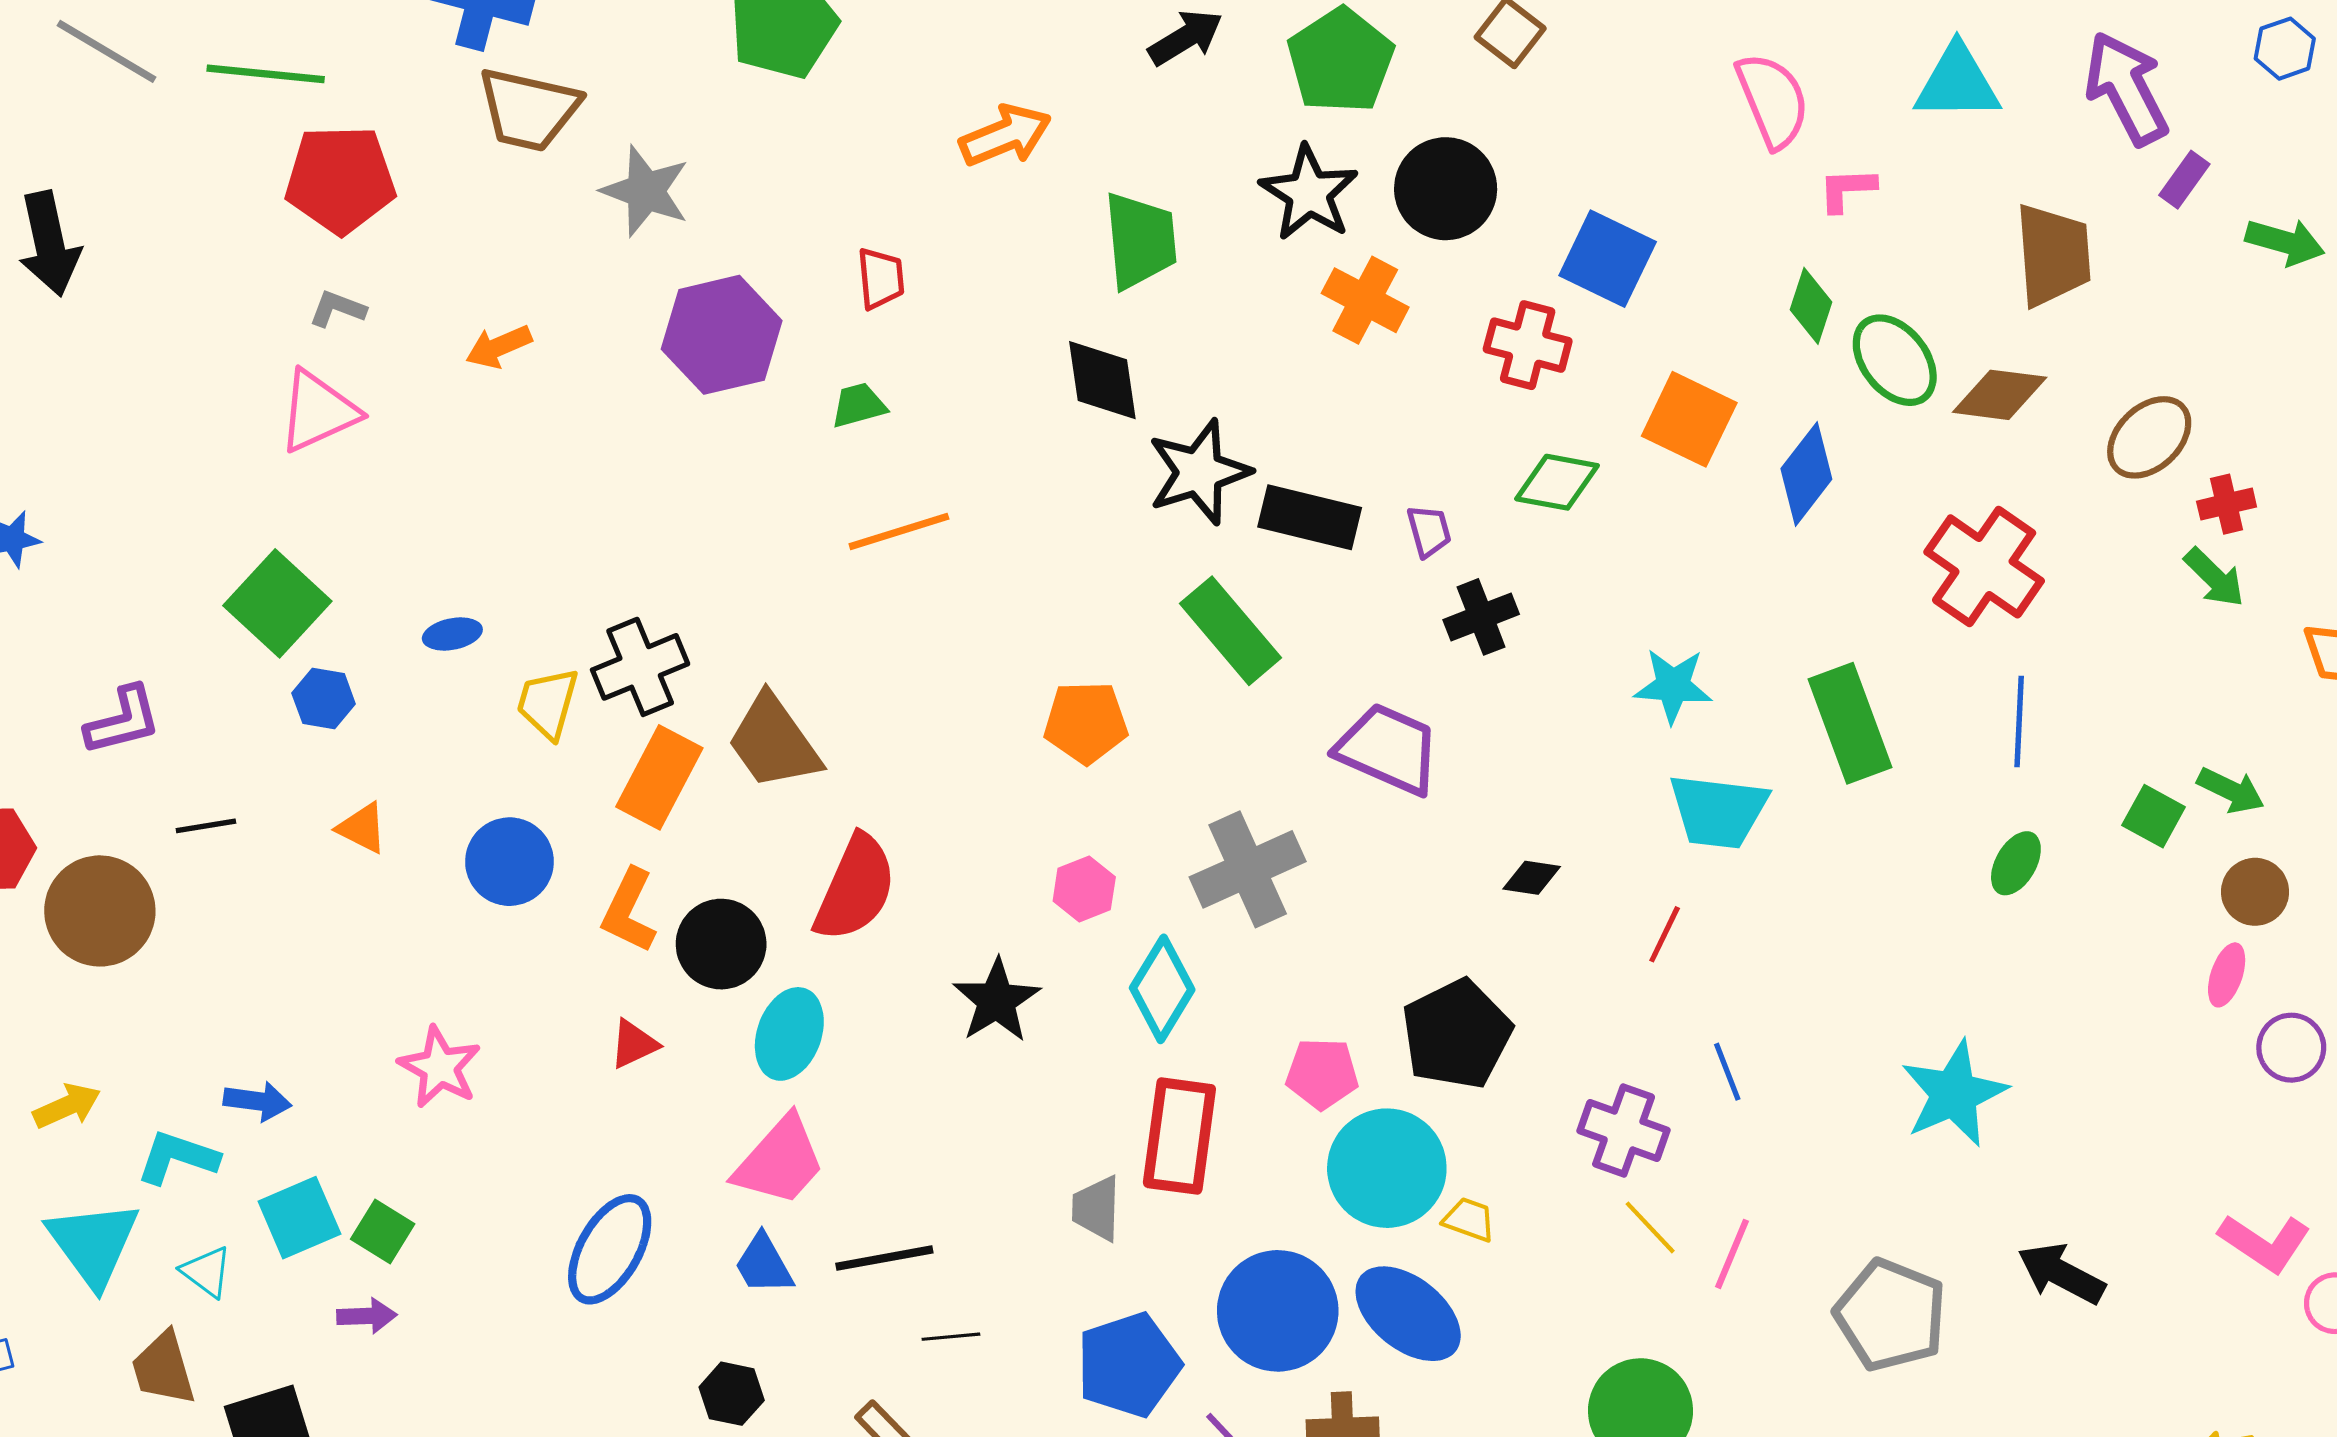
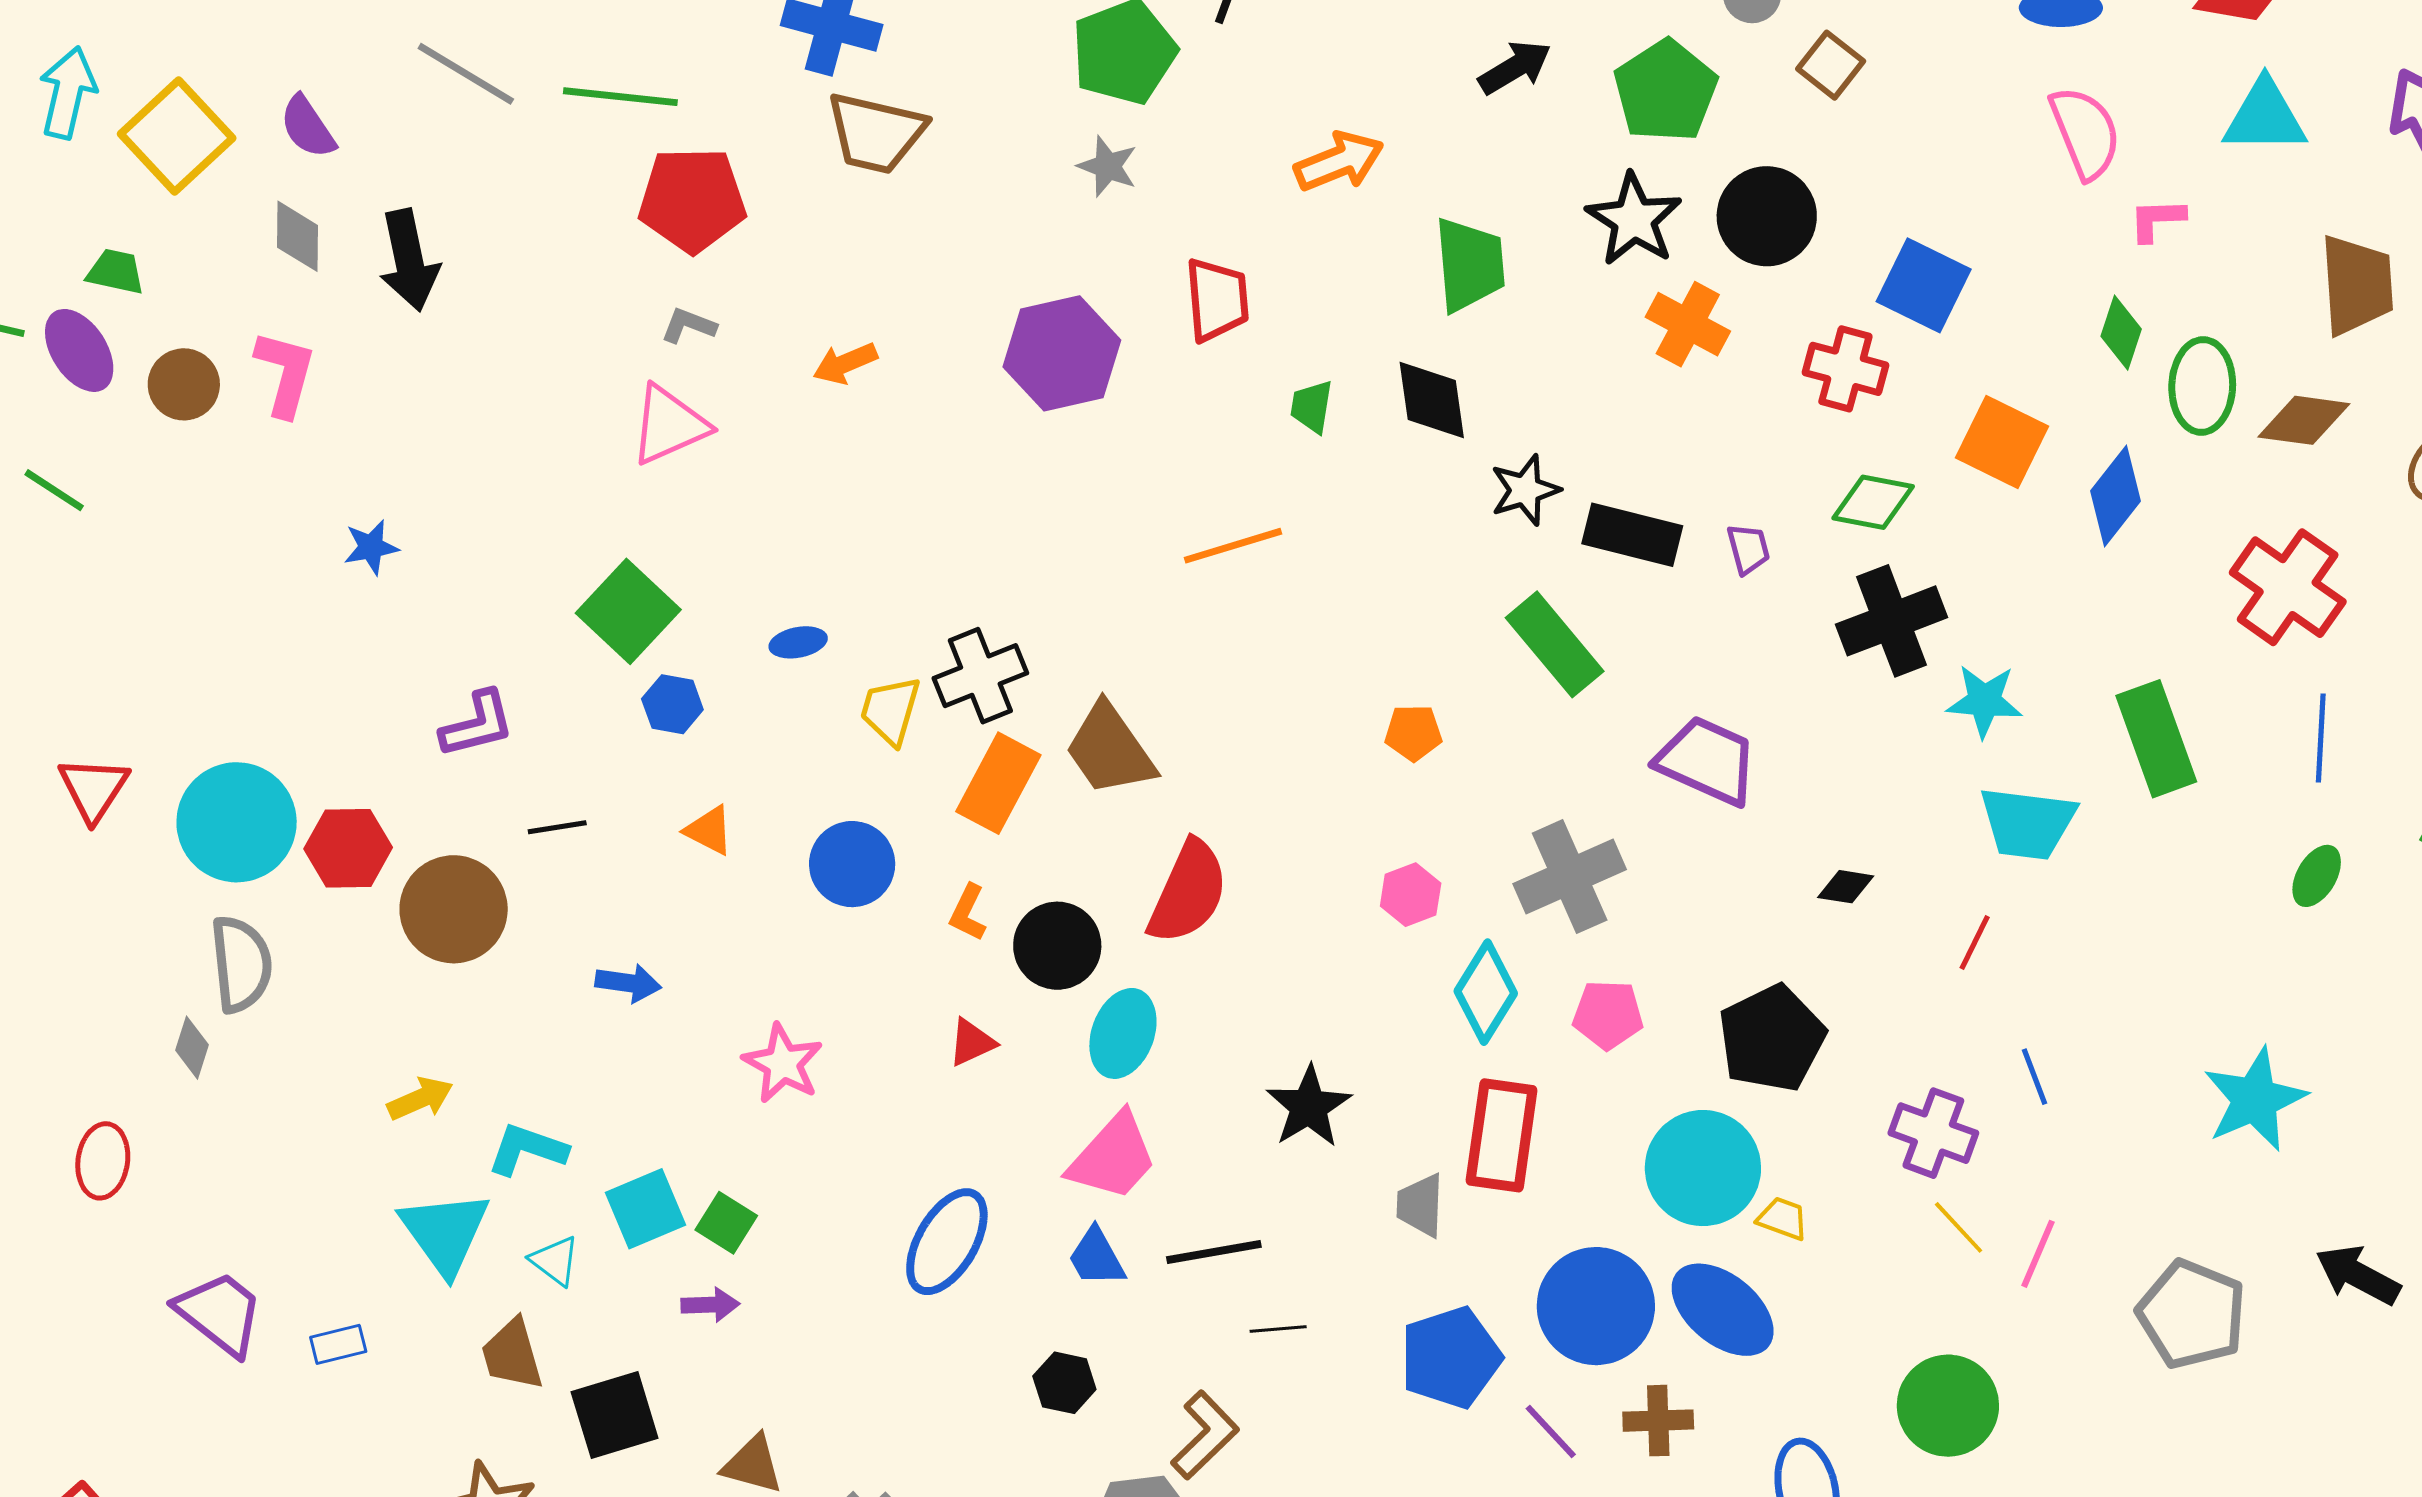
gray star: (646, 191) -> (1108, 166), moved, size x0.7
red trapezoid: (881, 278) -> (1217, 300), size x1.4
green ellipse: (1895, 360) -> (2202, 386), turned 40
green trapezoid: (859, 405) -> (1312, 407), moved, turned -66
black star: (1199, 472) -> (1525, 490), size x0.7
black cross: (1481, 617) -> (1892, 621), moved, size x1.5
orange pentagon: (1086, 722) -> (1413, 733), size x0.7
orange L-shape: (629, 911) -> (968, 913), size x0.7
black star: (996, 1001) -> (1309, 1107), moved
pink pentagon: (1322, 1074) -> (1608, 1015), moved
blue arrow: (258, 1101) -> (628, 983), moved

